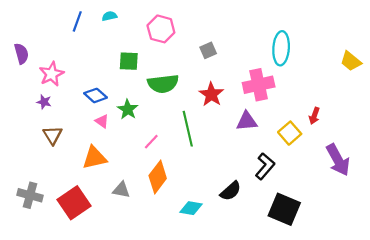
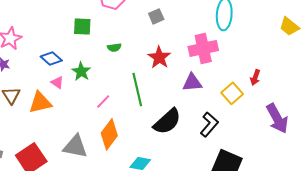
green semicircle: (163, 84) -> (114, 47), size x0.5
orange triangle: (94, 158) -> (40, 102), moved
gray triangle: (121, 190) -> (75, 146), size x1.5
black semicircle: (231, 191) -> (167, 121), moved, size x1.4

